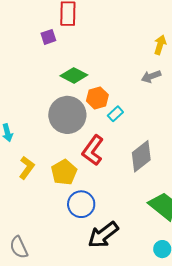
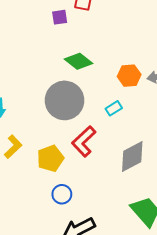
orange hexagon: (97, 98) -> (129, 76), moved
blue circle: (81, 204) -> (62, 194), size x0.7

